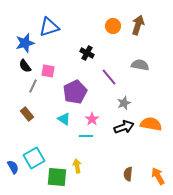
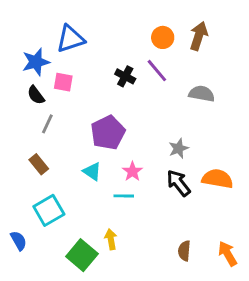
pink square: (48, 71) -> (63, 82), moved
purple line: (109, 77) -> (157, 71), moved
black arrow: (124, 127) -> (179, 183), turned -108
cyan square: (34, 158) -> (49, 210), moved
green square: (57, 177) -> (82, 255), turned 35

